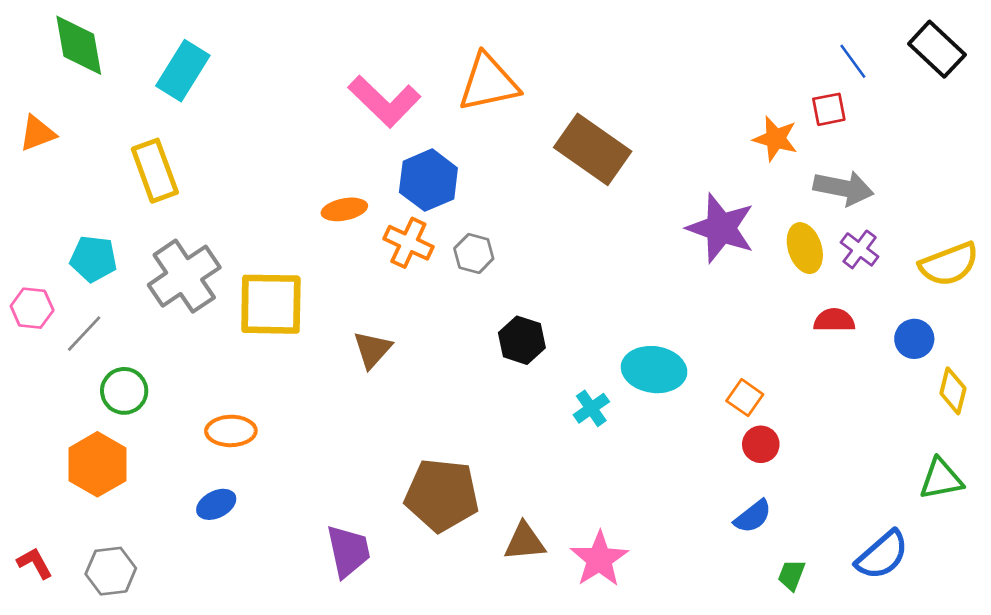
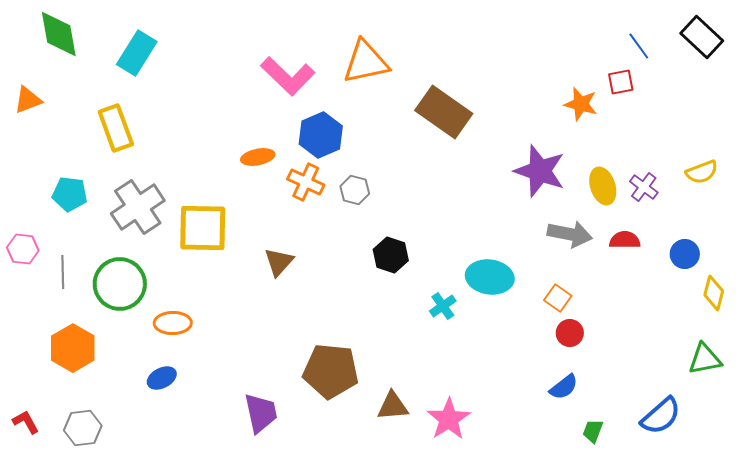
gray arrow: (844, 188) -> (570, 234), moved
yellow semicircle: (949, 264) -> (702, 172), moved, size x0.7
pink hexagon: (32, 308) -> (23, 249), moved
gray line: (84, 334) -> (63, 272), moved, turned -44
green circle: (124, 391) -> (120, 284), moved, size x1.5

